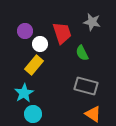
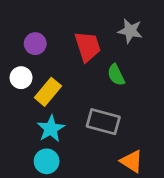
white circle: (40, 44) -> (21, 78), moved
gray rectangle: (86, 86) -> (103, 122), moved
cyan star: (24, 93) -> (51, 129), moved

